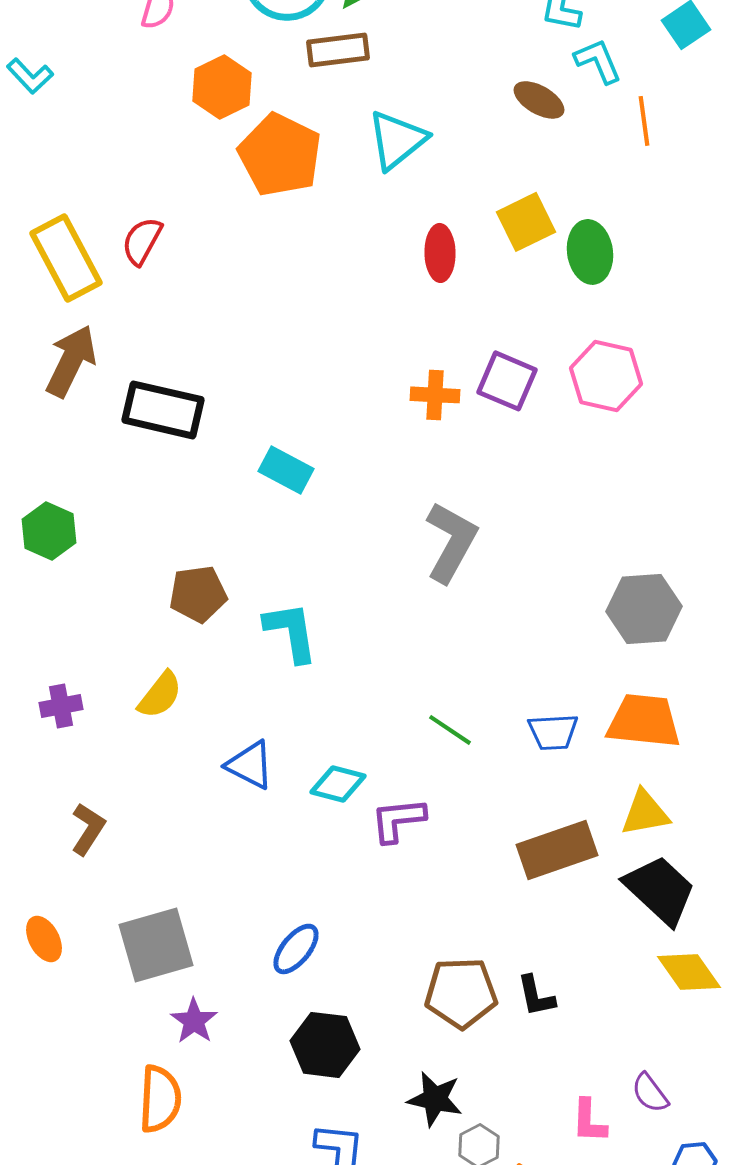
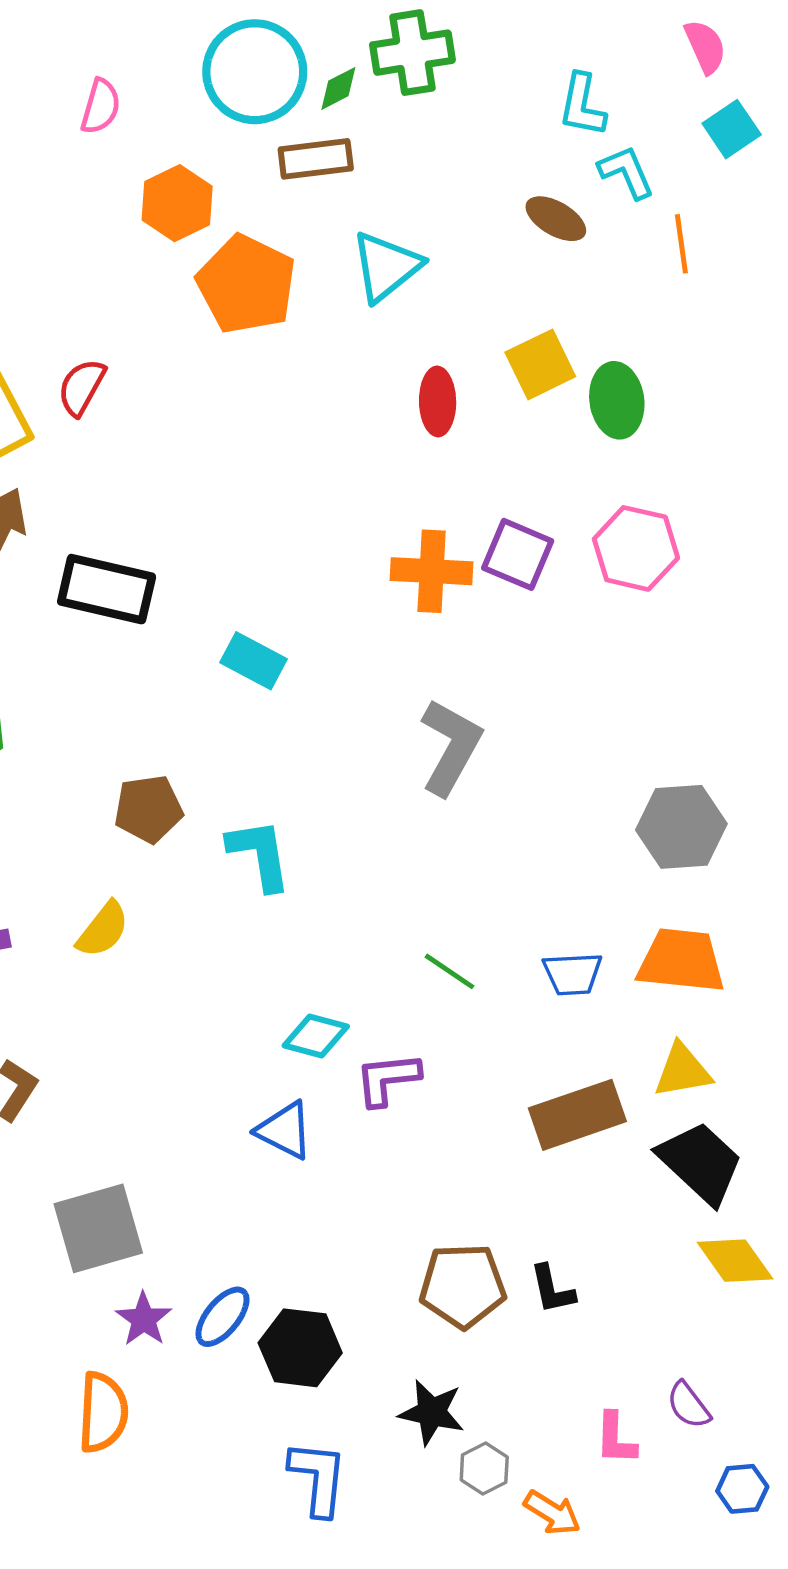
orange cross: (435, 395) -> (432, 571), size x1.4
blue triangle: (250, 765) -> (285, 1130), moved
blue ellipse: (296, 949) -> (222, 1317), moved

